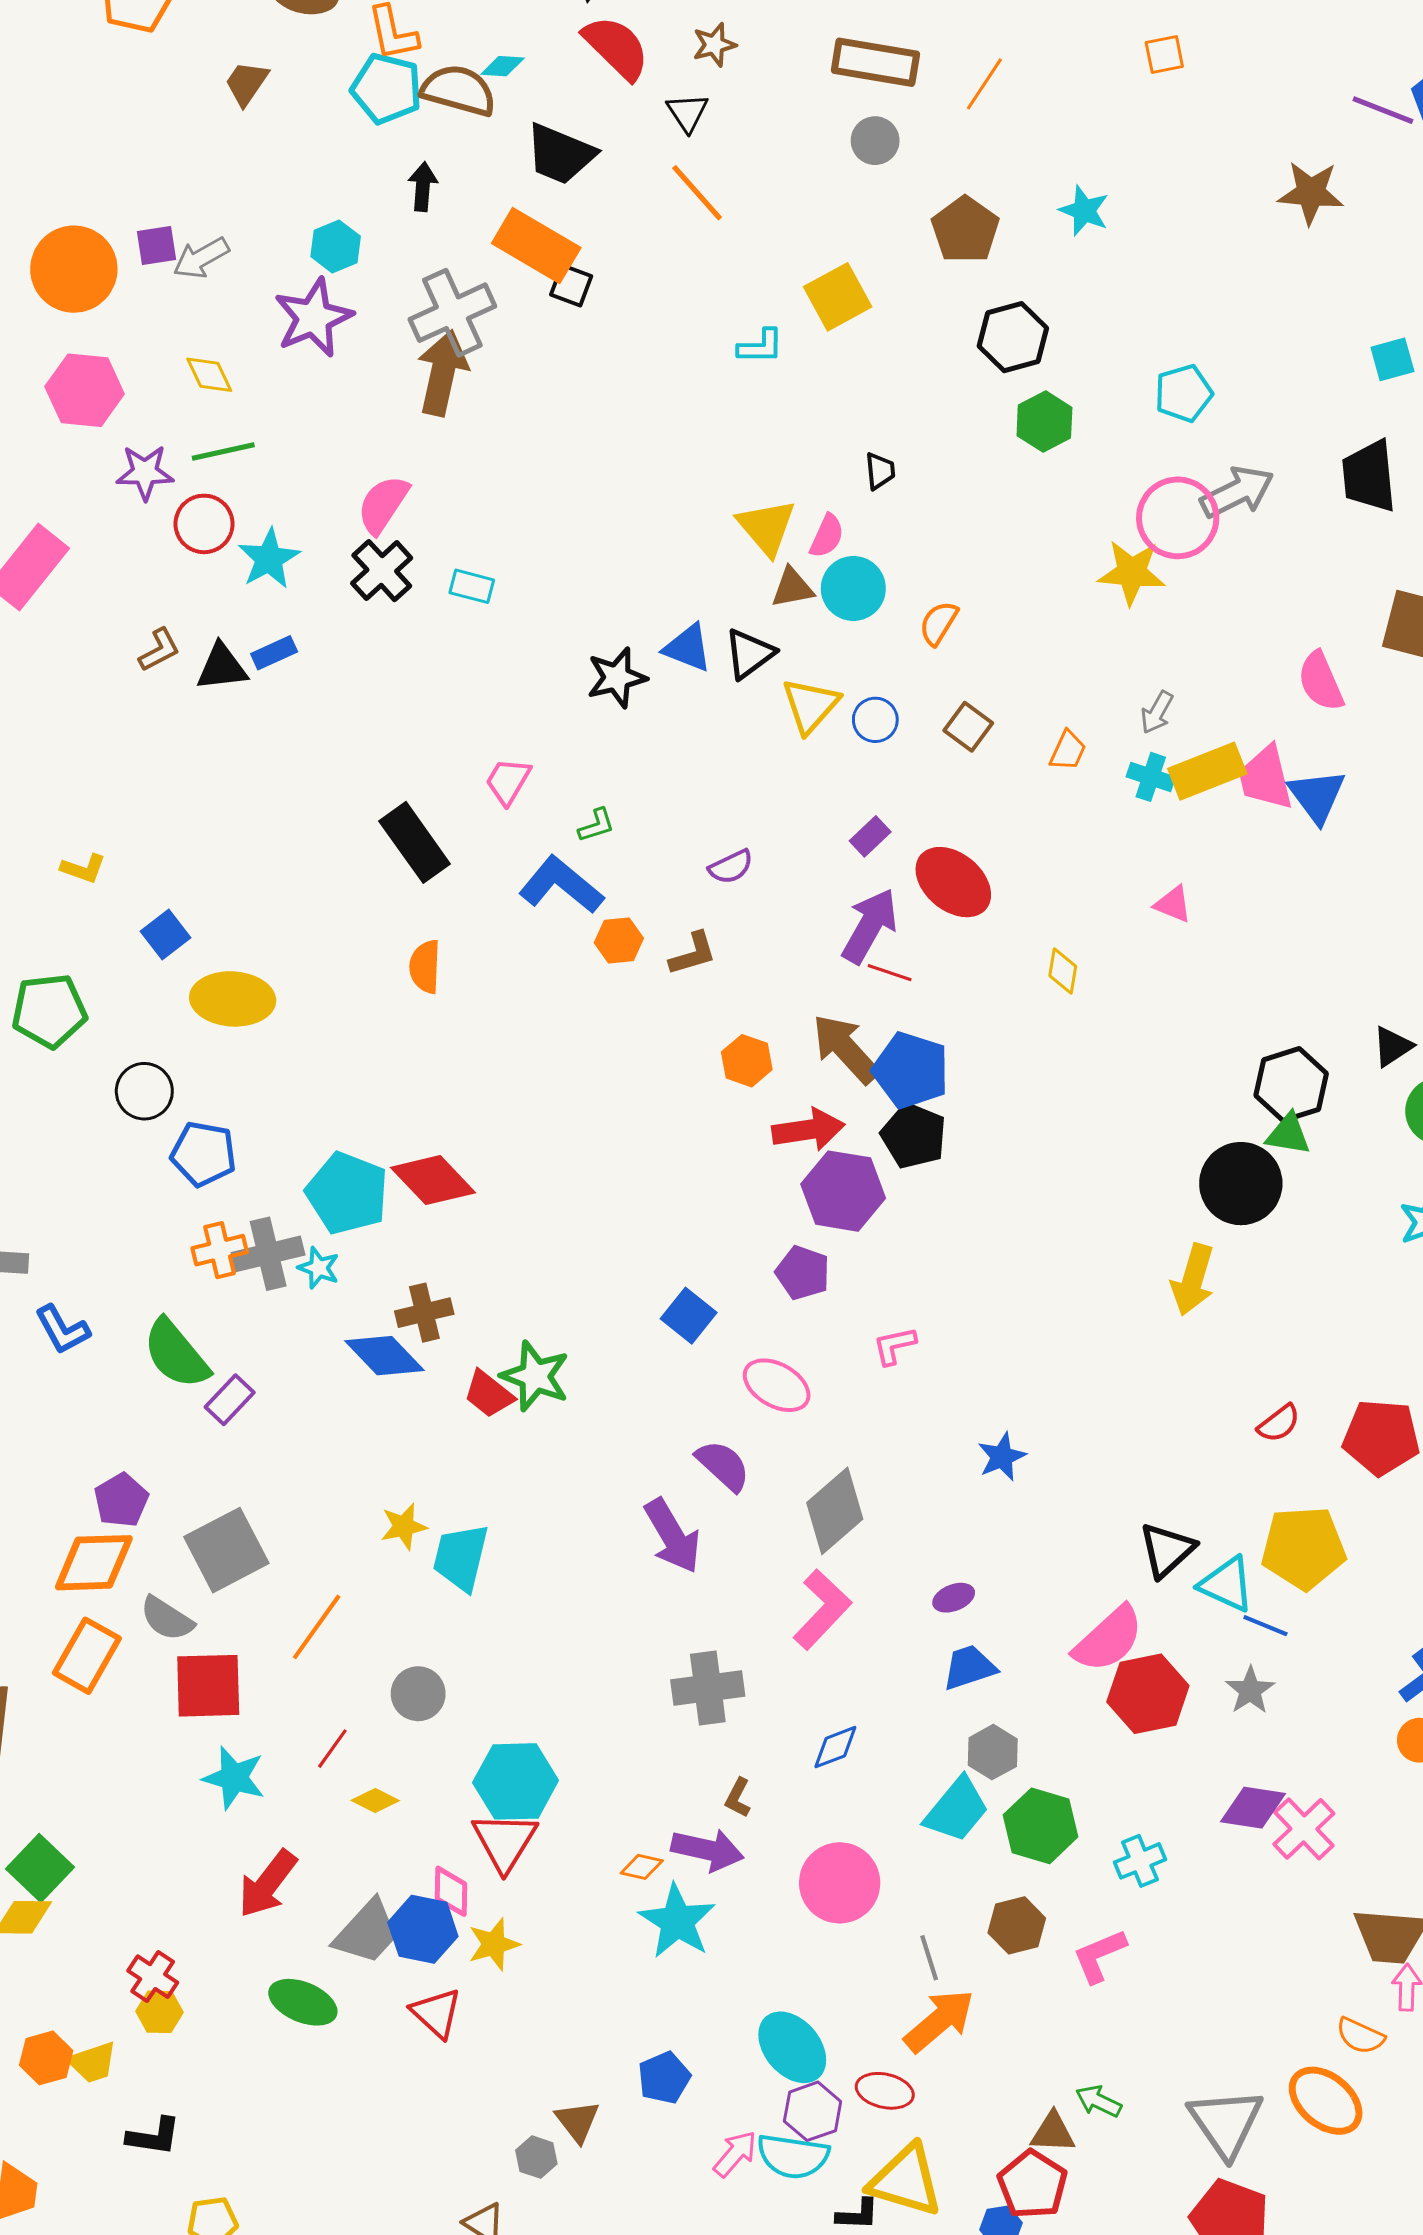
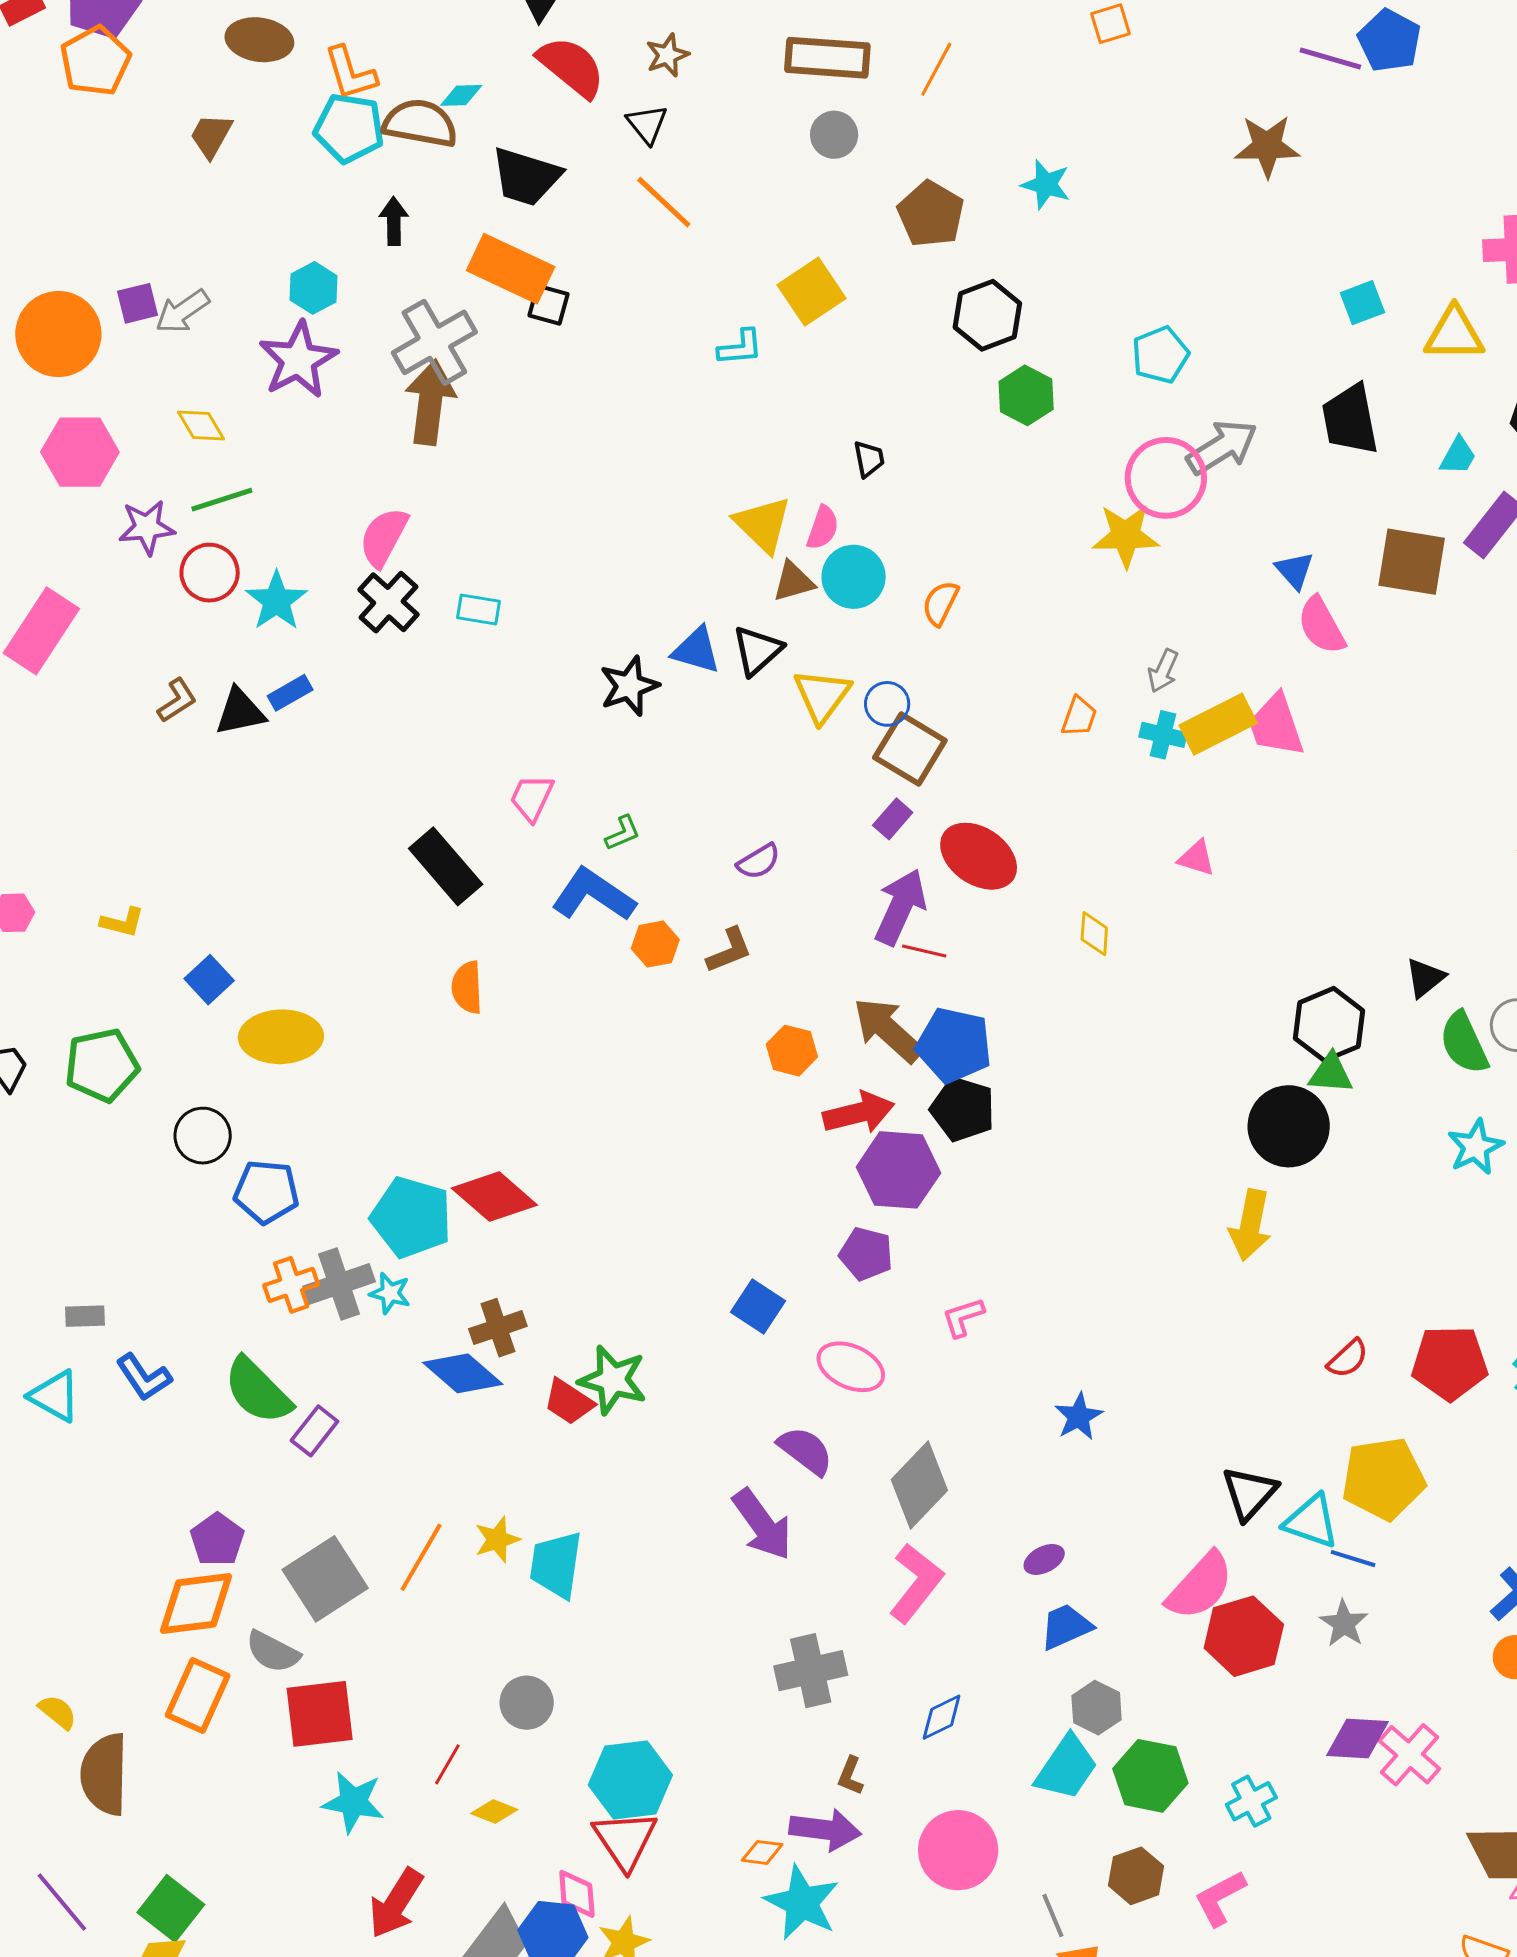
brown square: (968, 727) -> (910, 749), moved, size x1.5
blue triangle: (1317, 796) -> (1295, 570), moved, size x0.7
orange line: (317, 1627) -> (421, 1557), moved

